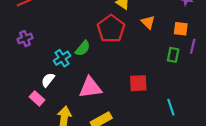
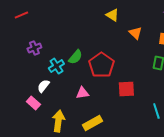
red pentagon: (111, 29) -> (101, 65), moved
purple cross: (25, 39) -> (34, 48), moved
pink triangle: (90, 88) -> (82, 93), size x0.6

